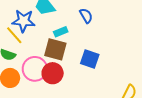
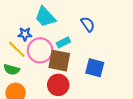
blue star: (23, 21) -> (25, 34), size x0.6
pink circle: (35, 69) -> (40, 50), moved

